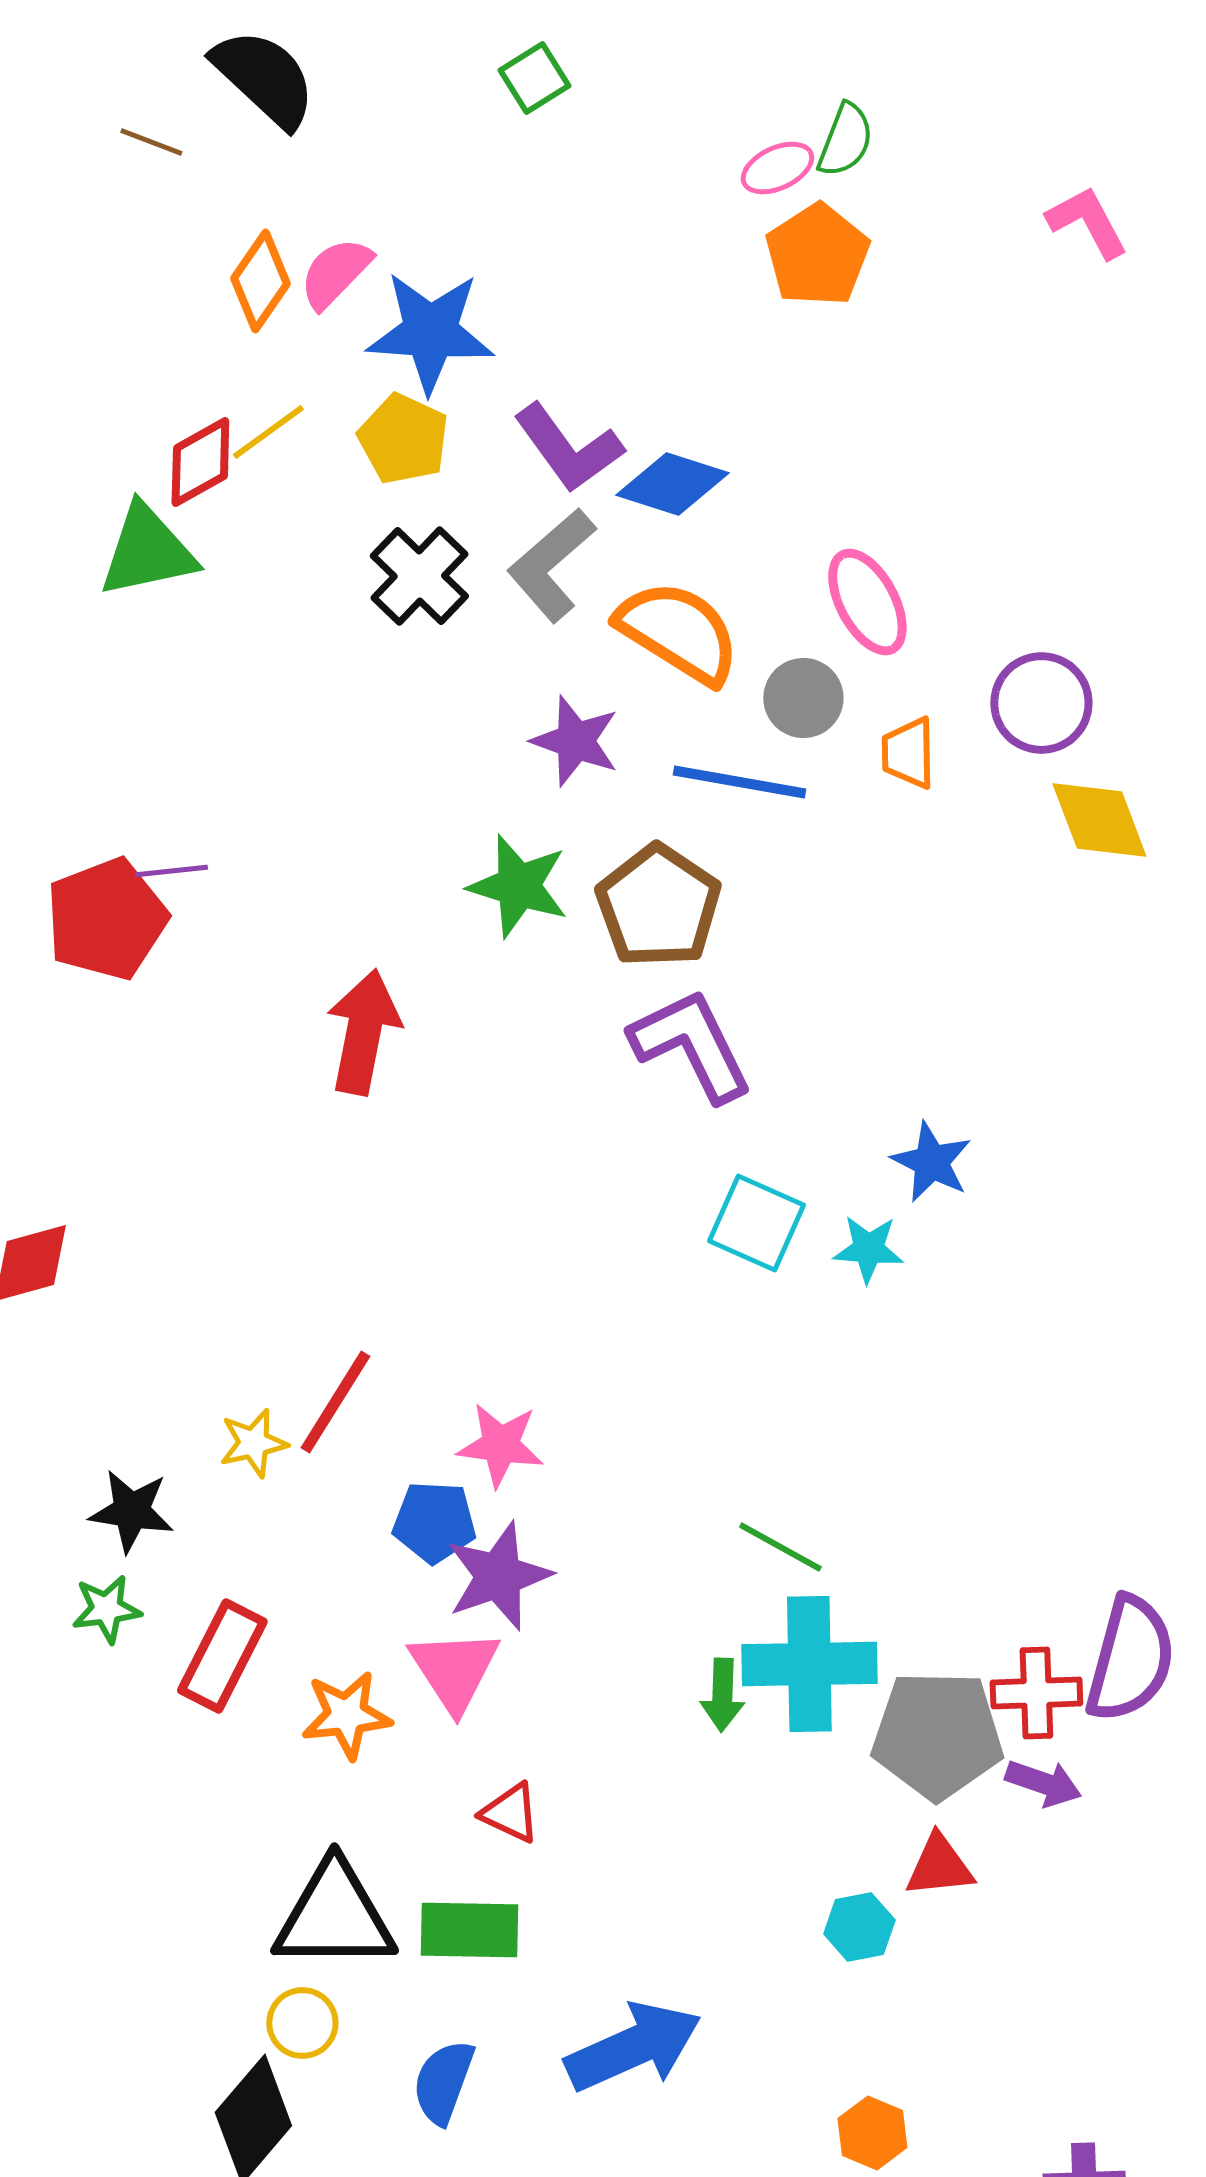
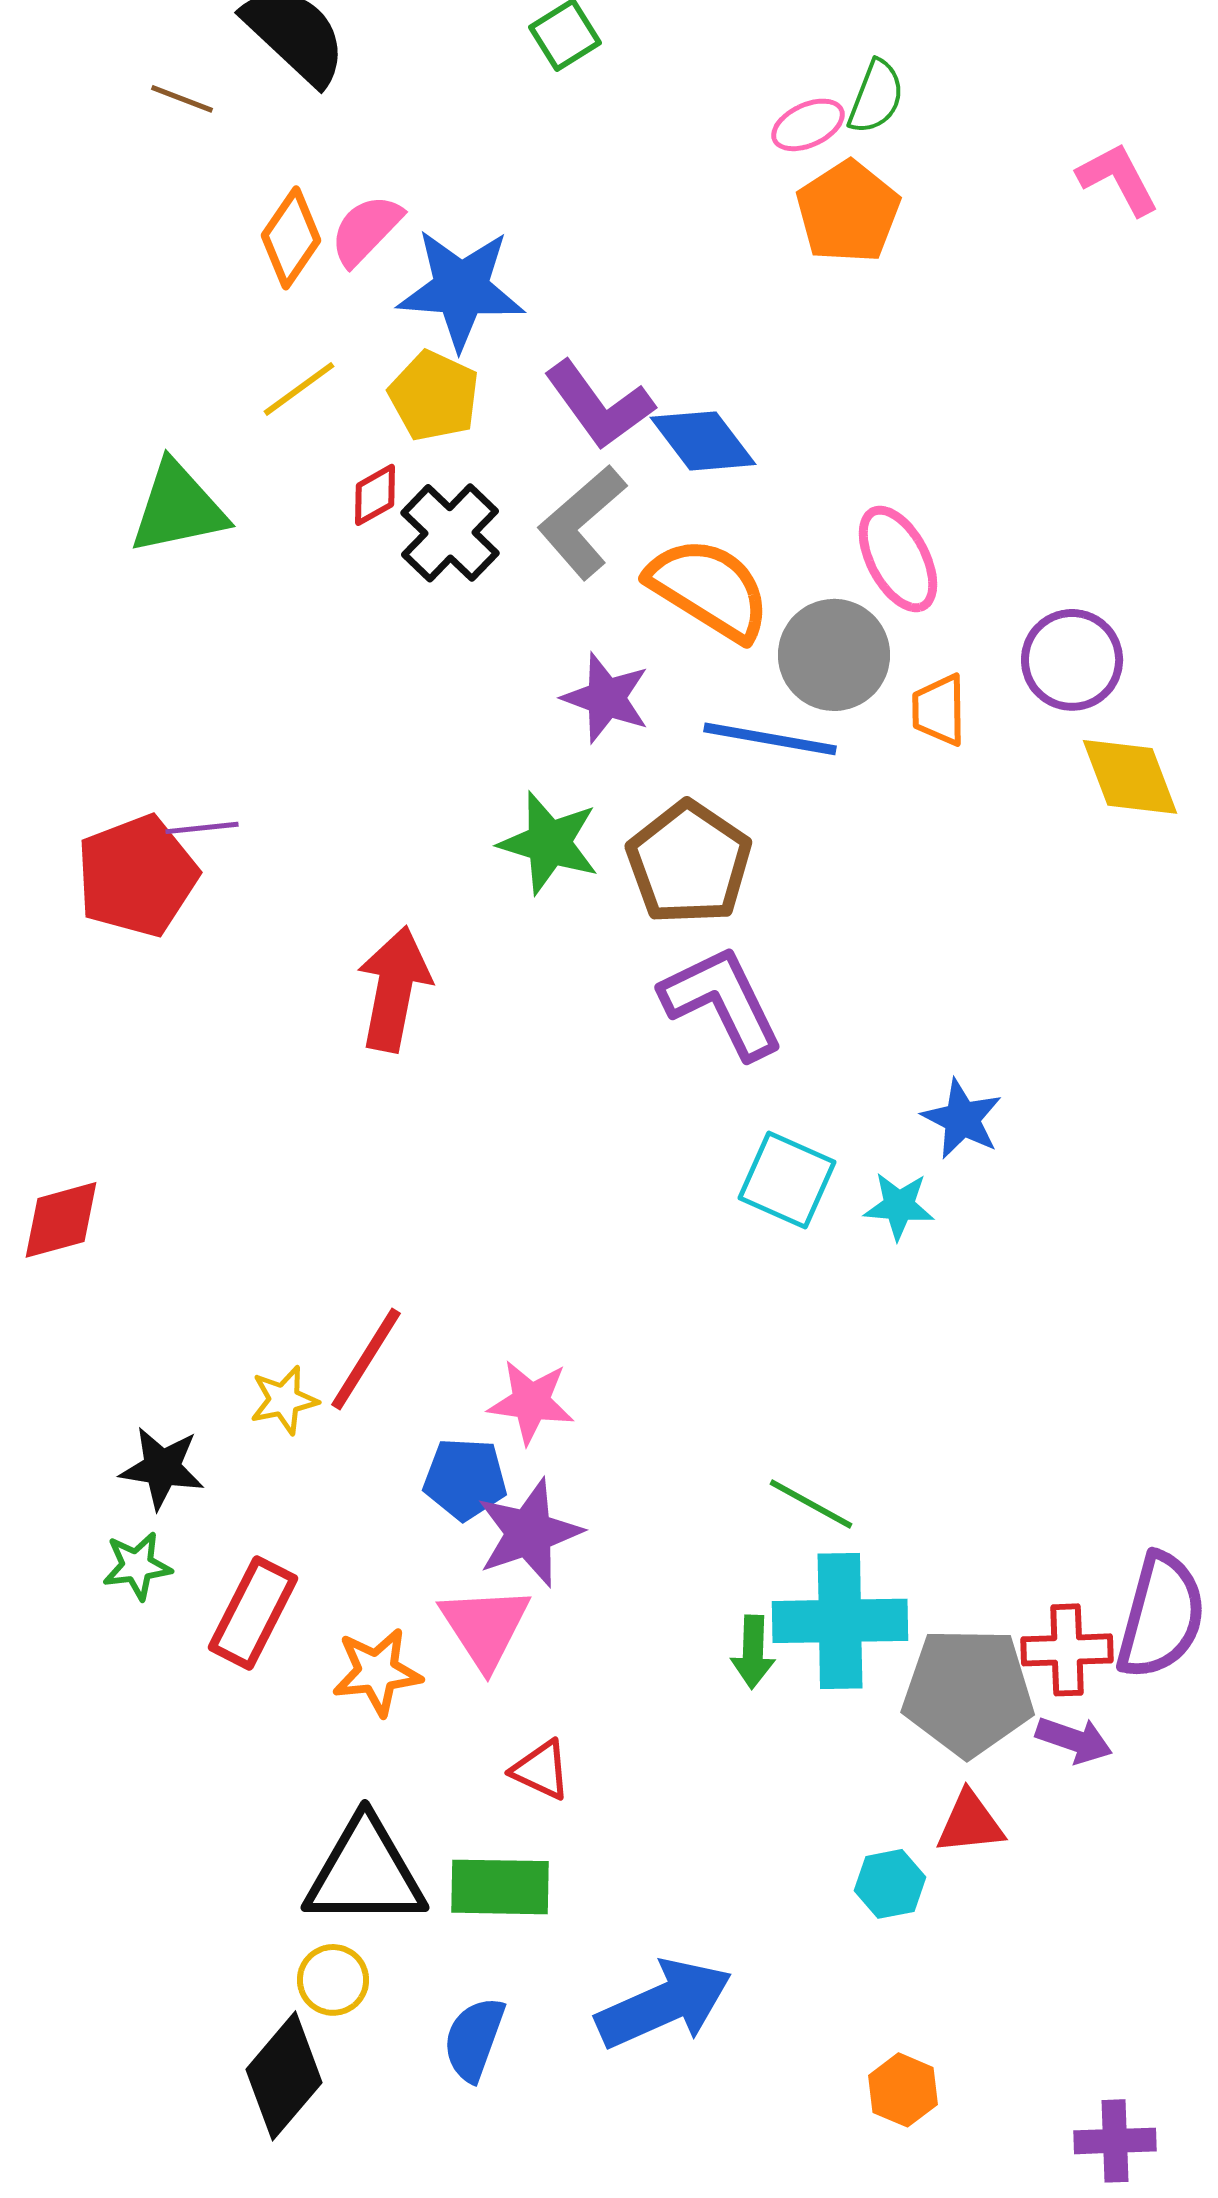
red diamond: (200, 462) -> (375, 495), moved, size x0.7
blue diamond: (672, 484) -> (703, 441), turned 35
gray circle: (803, 698) -> (834, 655), size x1.4

